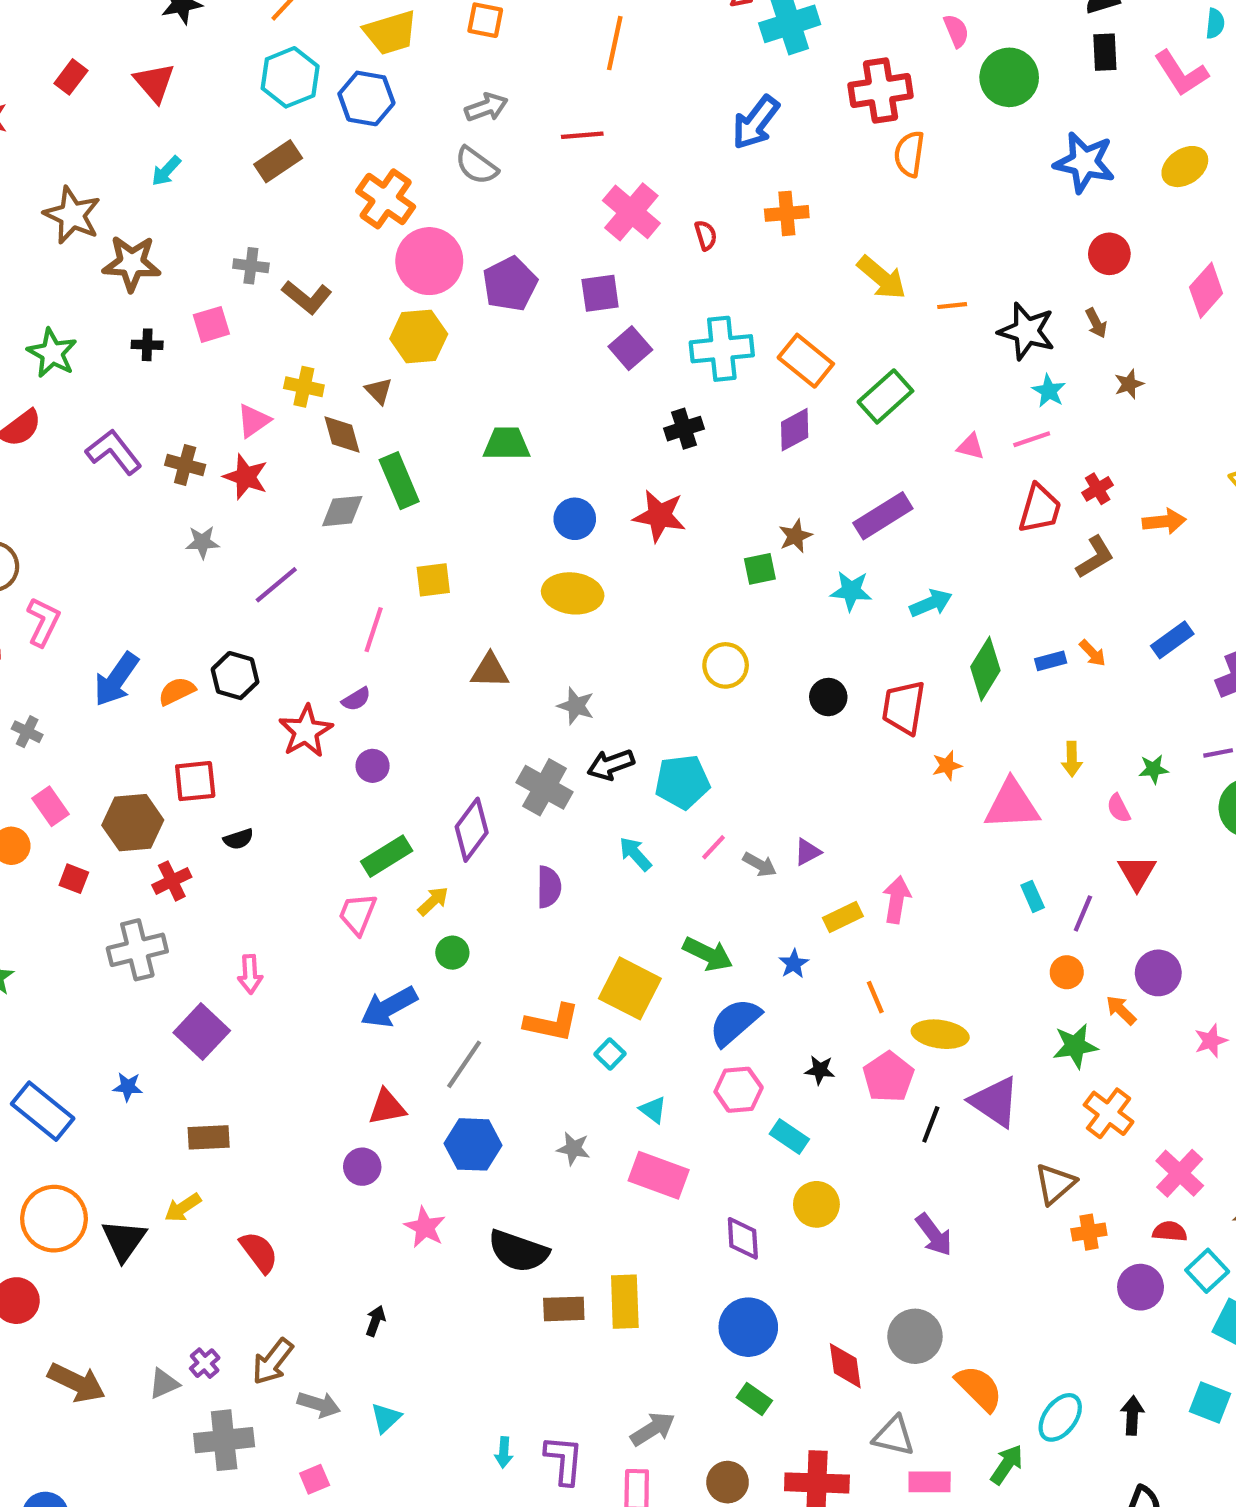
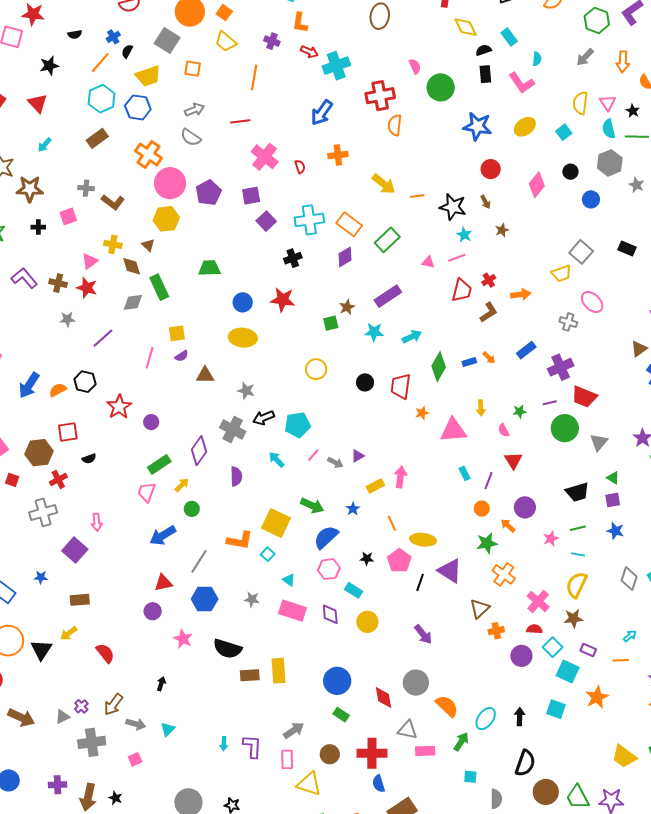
purple semicircle: (356, 699) -> (182, 356), moved
purple diamond: (743, 1238) -> (330, 614), moved

